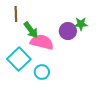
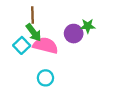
brown line: (16, 14) -> (32, 15), moved
cyan square: (19, 59) -> (22, 45), moved, size x0.7

